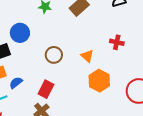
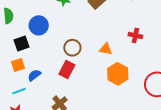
orange triangle: (87, 56) -> (106, 49), turned -32
red rectangle: (46, 89) -> (67, 69), moved

